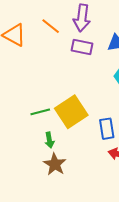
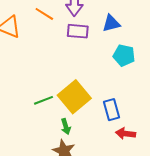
green arrow: (49, 140) -> (66, 127), moved

